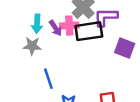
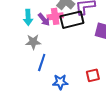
gray star: (32, 46) -> (33, 42), moved
blue line: (48, 79) -> (42, 62), turned 42

